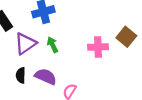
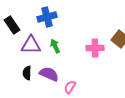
purple triangle: (25, 44) -> (31, 45), turned 35

